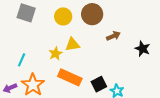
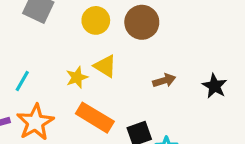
brown arrow: (113, 36) -> (164, 80), moved
yellow triangle: (72, 44) -> (105, 66), turned 35

